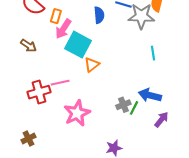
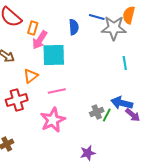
cyan square: (78, 45) -> (54, 55), turned -30
orange triangle: (92, 65) -> (31, 76), moved
pink line: (60, 83) -> (57, 91), moved
purple arrow: (161, 120) -> (133, 115), moved, turned 91

